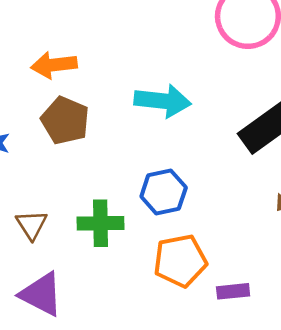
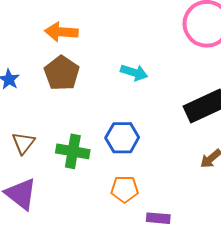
cyan arrow: (163, 101) -> (134, 72), size x0.7
orange pentagon: (180, 261) -> (125, 189), size x0.7

